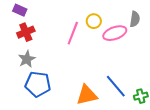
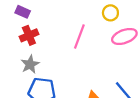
yellow circle: (94, 21) -> (110, 13), moved

